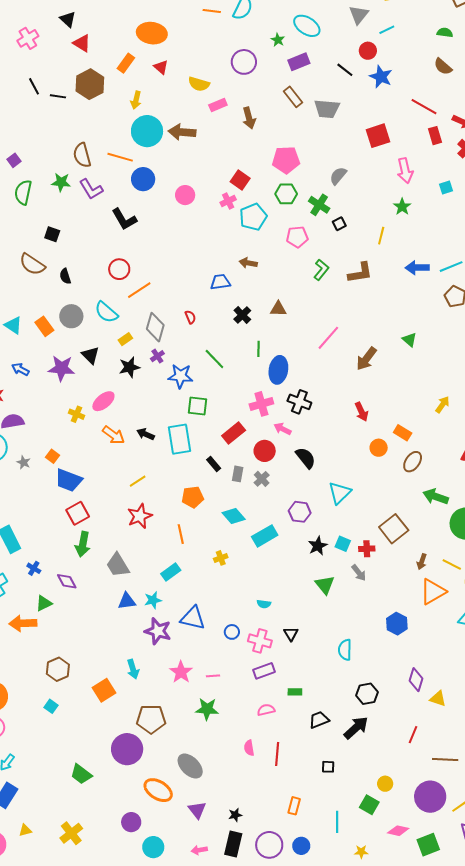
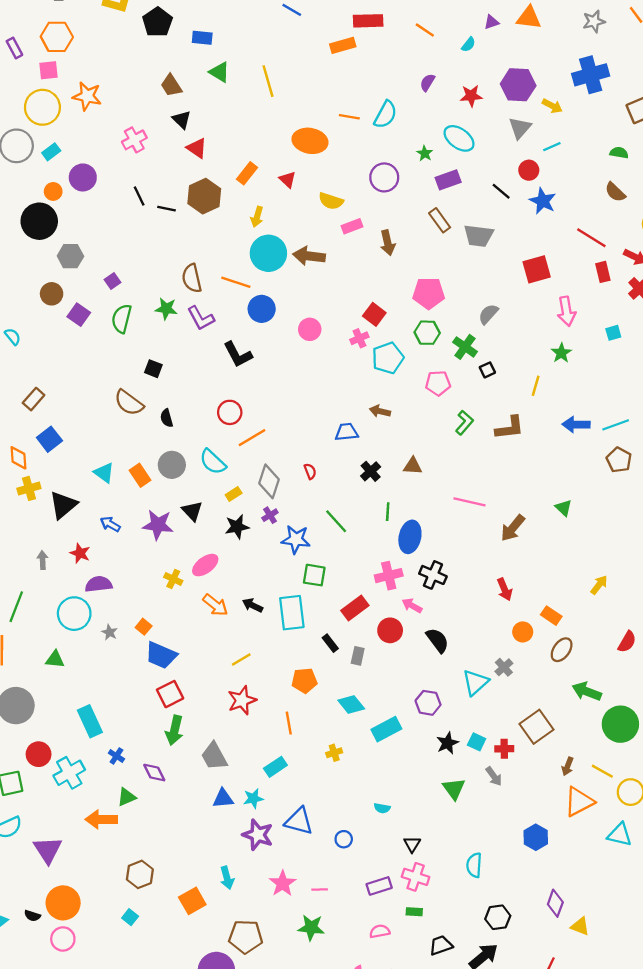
orange ellipse: (152, 33) -> (310, 141), moved
pink line: (328, 338) -> (470, 502), turned 60
gray cross: (262, 479) -> (504, 667), moved
pink cross: (260, 641) -> (416, 877), moved

